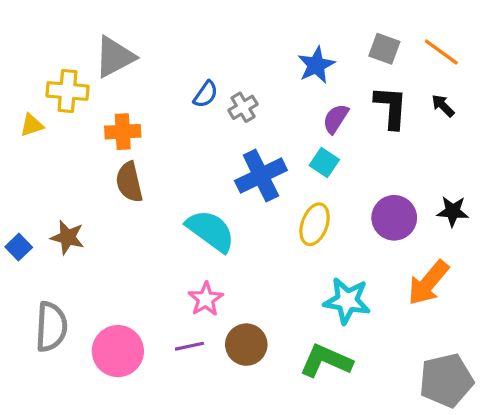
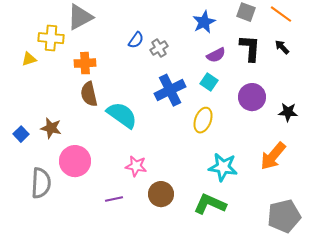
purple semicircle: (336, 119) -> (216, 55), turned -150
purple circle: (394, 218) -> (252, 97), moved
cyan semicircle: (211, 231) -> (122, 115), moved
pink star: (206, 299) -> (136, 166), turned -30
purple line: (189, 346) -> (114, 199), moved
pink circle: (118, 351) -> (75, 161), moved

